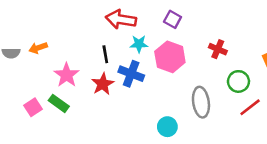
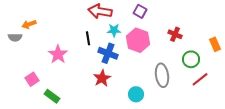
orange arrow: (38, 48) -> (29, 24), moved
red star: (103, 84) -> (102, 78), moved
green rectangle: (59, 103) -> (52, 96), moved

